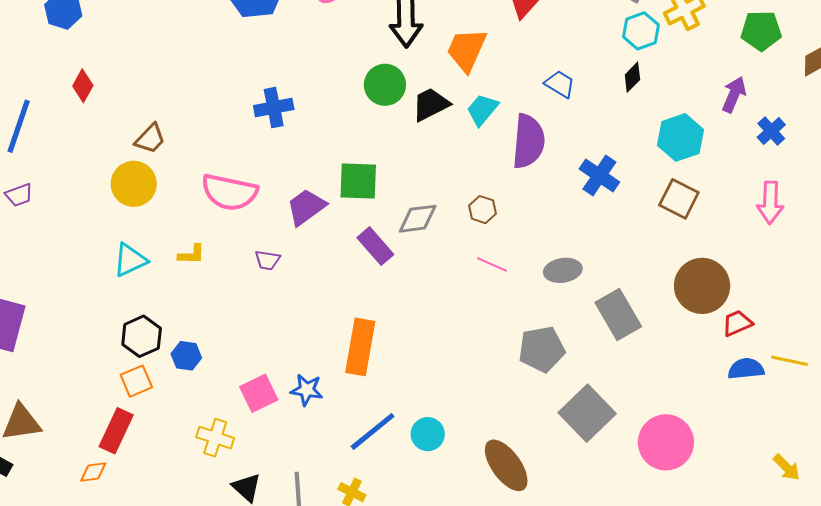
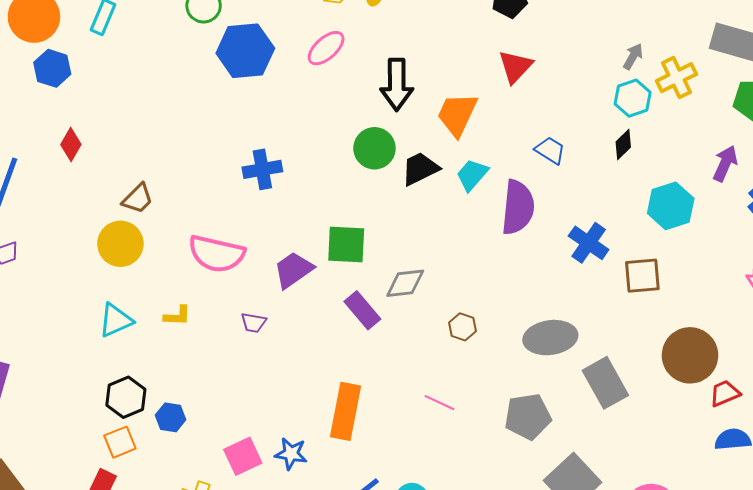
brown square: (679, 199) -> (642, 276), moved, turned -33
brown hexagon: (483, 210) -> (462, 327), moved
pink line: (492, 264) -> (439, 403), moved
gray ellipse: (563, 270) -> (550, 338), size x1.4

